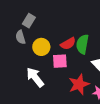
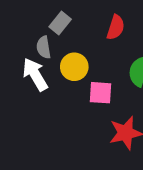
red semicircle: (68, 44) -> (116, 27), moved, turned -49
white arrow: (35, 77) -> (35, 74), moved

